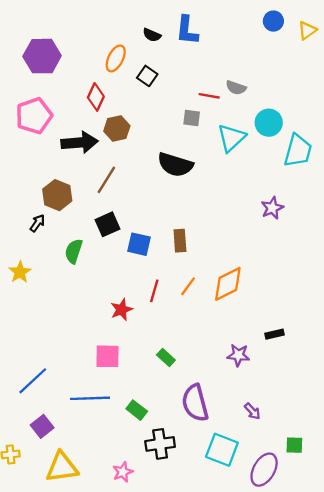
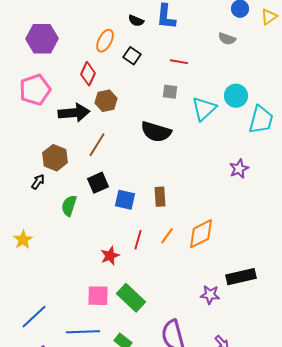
gray semicircle: (236, 88) -> (227, 39), moved
red line: (209, 96) -> (179, 62), moved
yellow star: (20, 272) -> (23, 240), moved
black rectangle: (275, 334) -> (241, 277), size x1.8
green rectangle: (166, 357) -> (131, 298), moved, size x1.8

